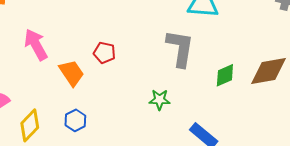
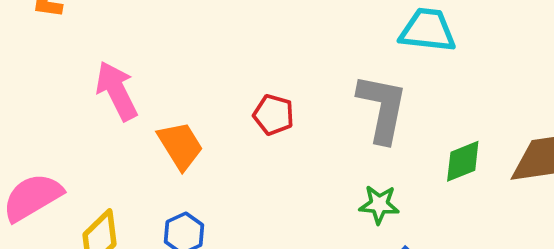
red pentagon: (104, 53) -> (274, 115), moved
green star: (160, 100) -> (379, 204), moved

